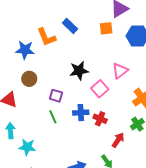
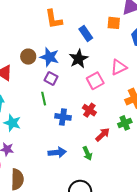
blue rectangle: (70, 26) -> (86, 34), moved
blue star: (25, 50) -> (49, 57), moved
black star: (79, 71) -> (79, 59), turned -30
blue cross: (81, 113) -> (63, 117), moved

